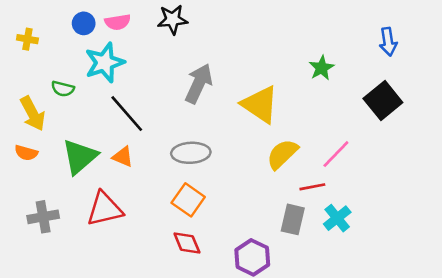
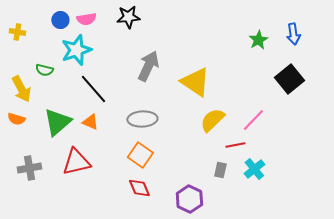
green star: (322, 68) -> (258, 40), moved
gray rectangle: (293, 219) -> (220, 170), size x0.7

